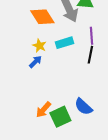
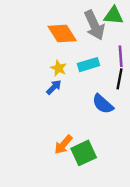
blue semicircle: (83, 107) -> (103, 104), moved

